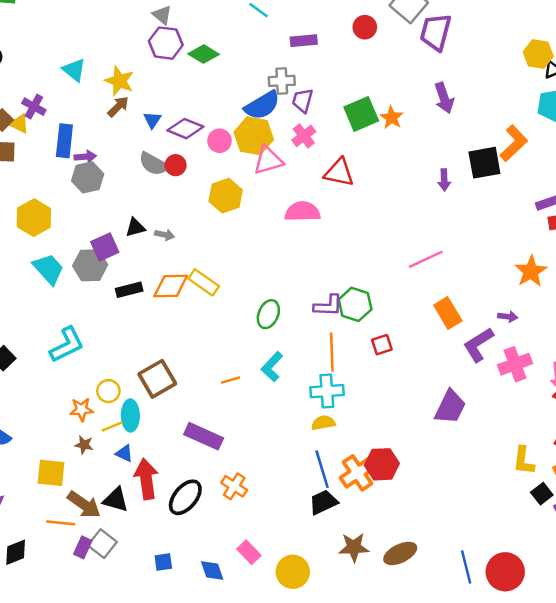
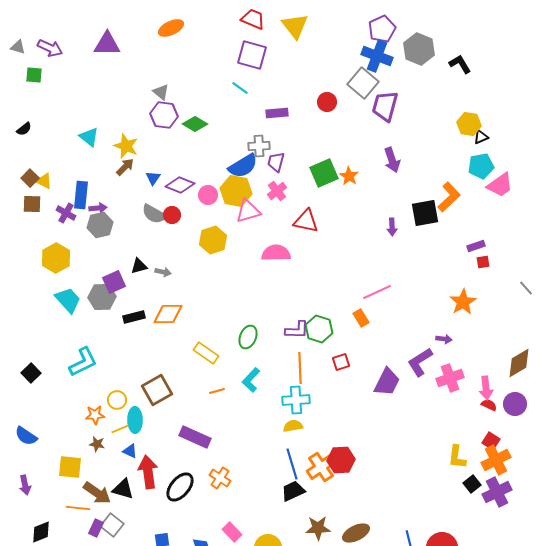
purple cross: (34, 107) -> (66, 213), moved
yellow rectangle: (204, 282) -> (206, 353), moved
orange rectangle: (448, 313) -> (361, 318), moved, size x0.7
purple trapezoid: (450, 407) -> (387, 382), moved

